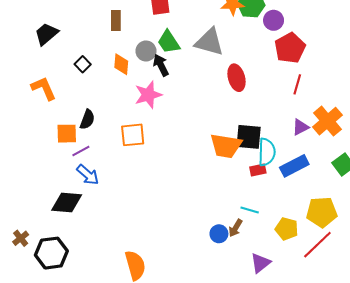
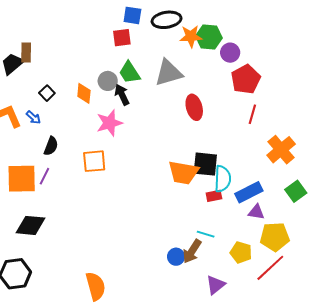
brown rectangle: (116, 21) -> (26, 53), moved
gray triangle: (209, 42) -> (169, 73), turned -32
purple triangle: (301, 127) -> (256, 212), moved, turned 36
orange square: (67, 134) -> (22, 179), moved, size x1.5
purple line: (81, 151) -> (44, 176), turned -36
blue arrow: (88, 175) -> (33, 117), moved, size x0.7
brown arrow: (235, 228) -> (192, 251), size x1.4

